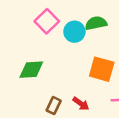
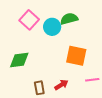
red arrow: (81, 104) -> (61, 85), turned -64
brown rectangle: (54, 106) -> (39, 88), turned -32

